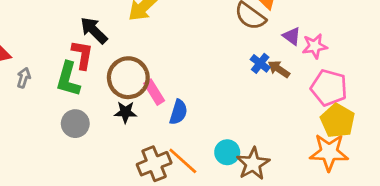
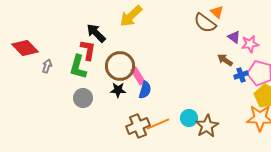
blue cross: (260, 63) -> (241, 75), moved, turned 32
blue semicircle: (178, 112) -> (145, 90), moved
orange line: (183, 161) -> (158, 124), turned -65

